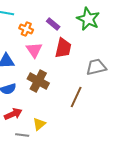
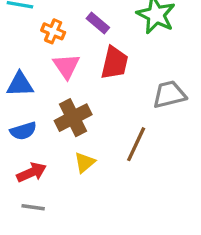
brown cross: (38, 81) -> (73, 118), turned 35
yellow triangle: (39, 124) -> (85, 162), moved
gray line: (22, 135) -> (33, 207), moved

